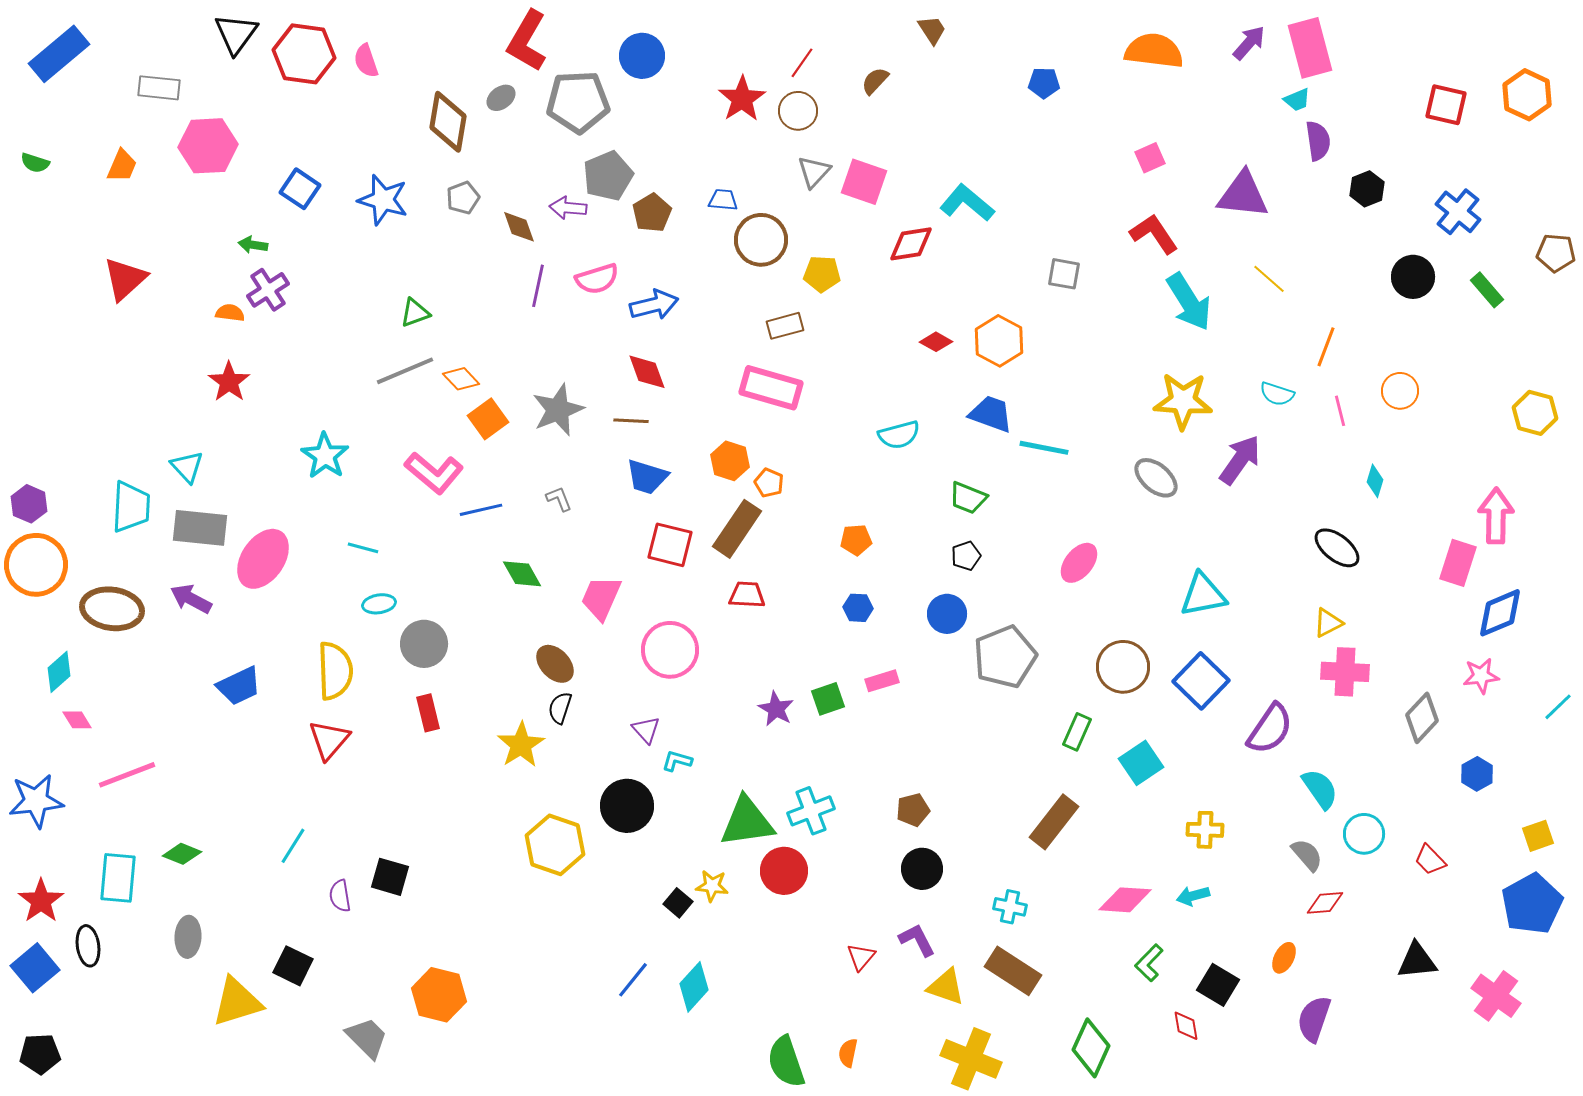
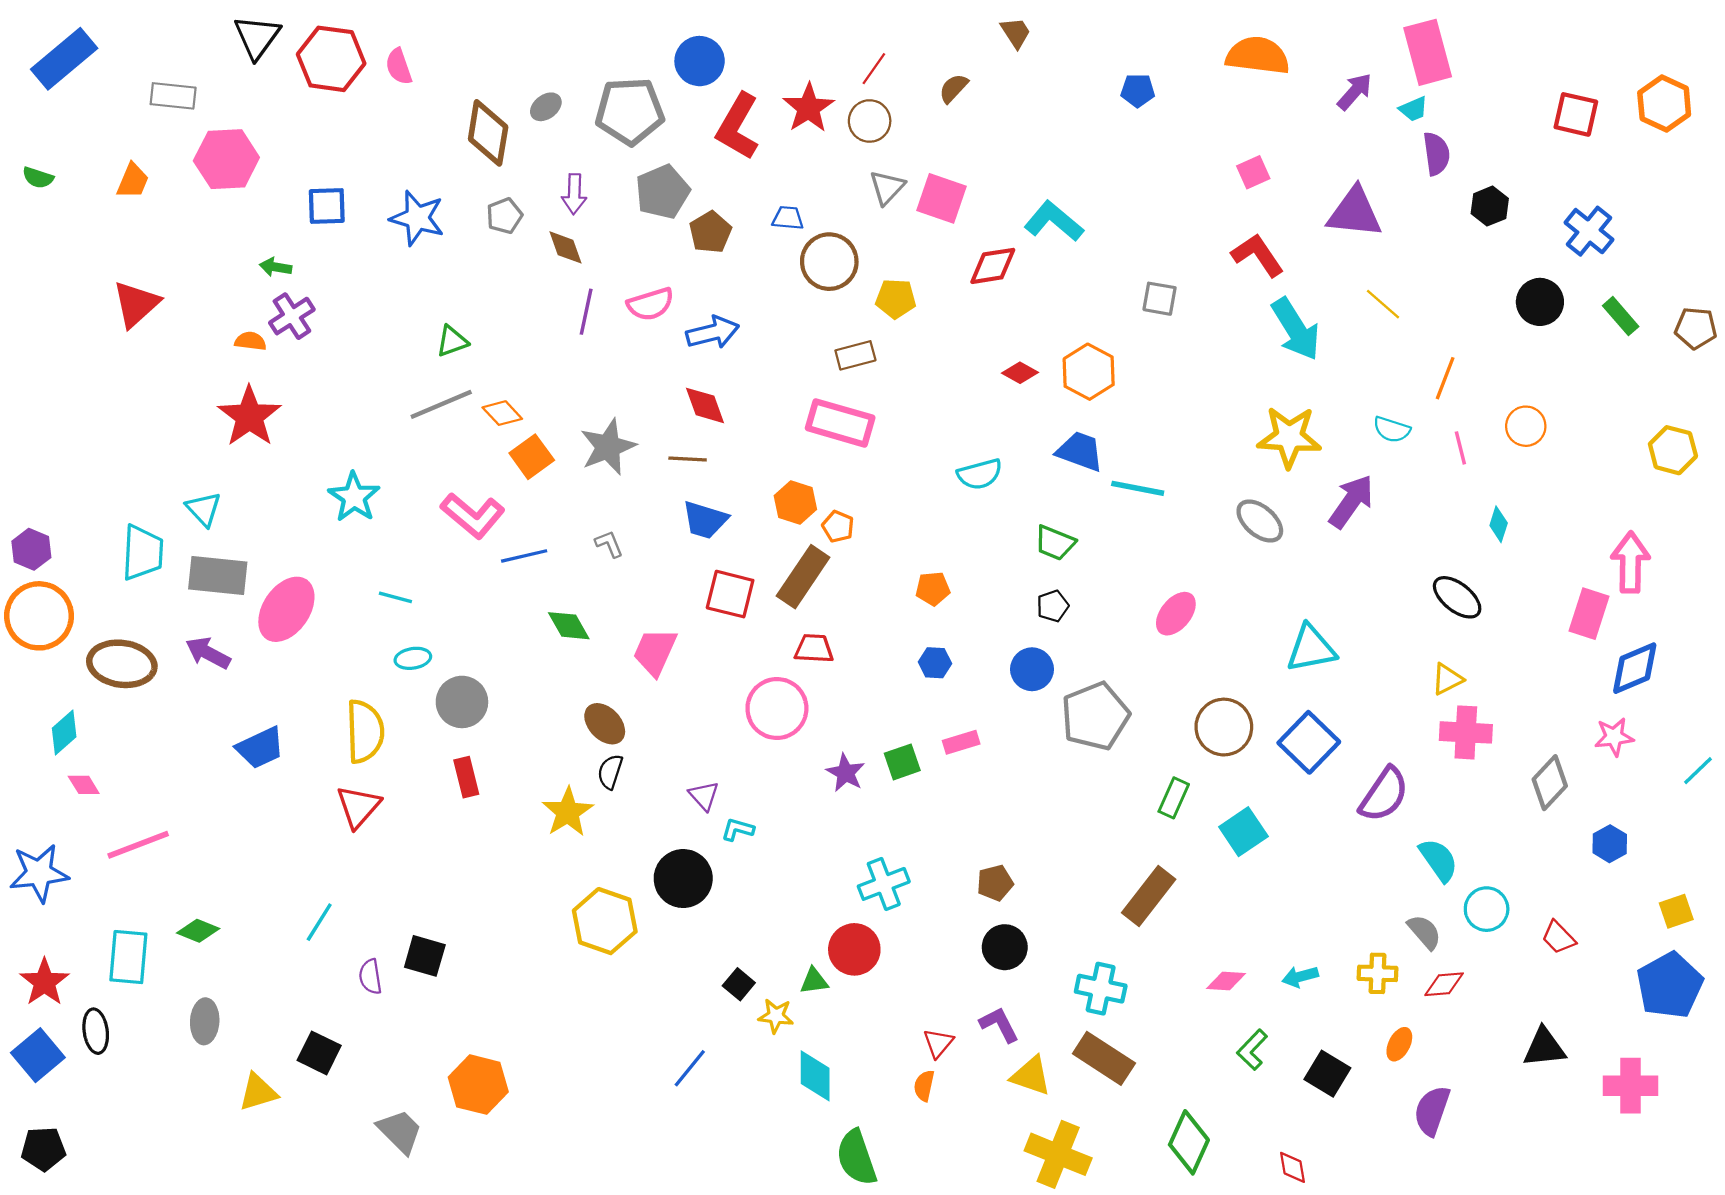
red L-shape: (527, 41) -> (738, 126), moved
purple arrow: (1249, 43) -> (1355, 92), moved
blue square: (300, 189) -> (327, 206), turned -36
purple arrow: (568, 208) -> (574, 194), moved, turned -93
brown pentagon: (1556, 253) -> (1696, 328), moved
red star: (229, 382) -> (249, 416), size x1.4
pink circle: (670, 650) -> (777, 708), moved
green triangle: (747, 822) -> (814, 981), moved, size x0.5
yellow cross: (1205, 830) -> (1378, 973), moved
yellow star: (712, 886) -> (776, 1016), moved
pink diamond: (1125, 900) -> (1226, 981), size x0.7
cyan cross: (1010, 907) -> (1101, 989), size x1.4
cyan diamond: (694, 987) -> (815, 1076), moved, turned -42
pink cross: (1496, 996) -> (1630, 1086), turned -36
yellow triangle: (237, 1002) -> (258, 1092), size x0.7
red diamond: (1186, 1026) -> (1293, 1167), moved
orange semicircle: (848, 1053) -> (924, 1086), moved

